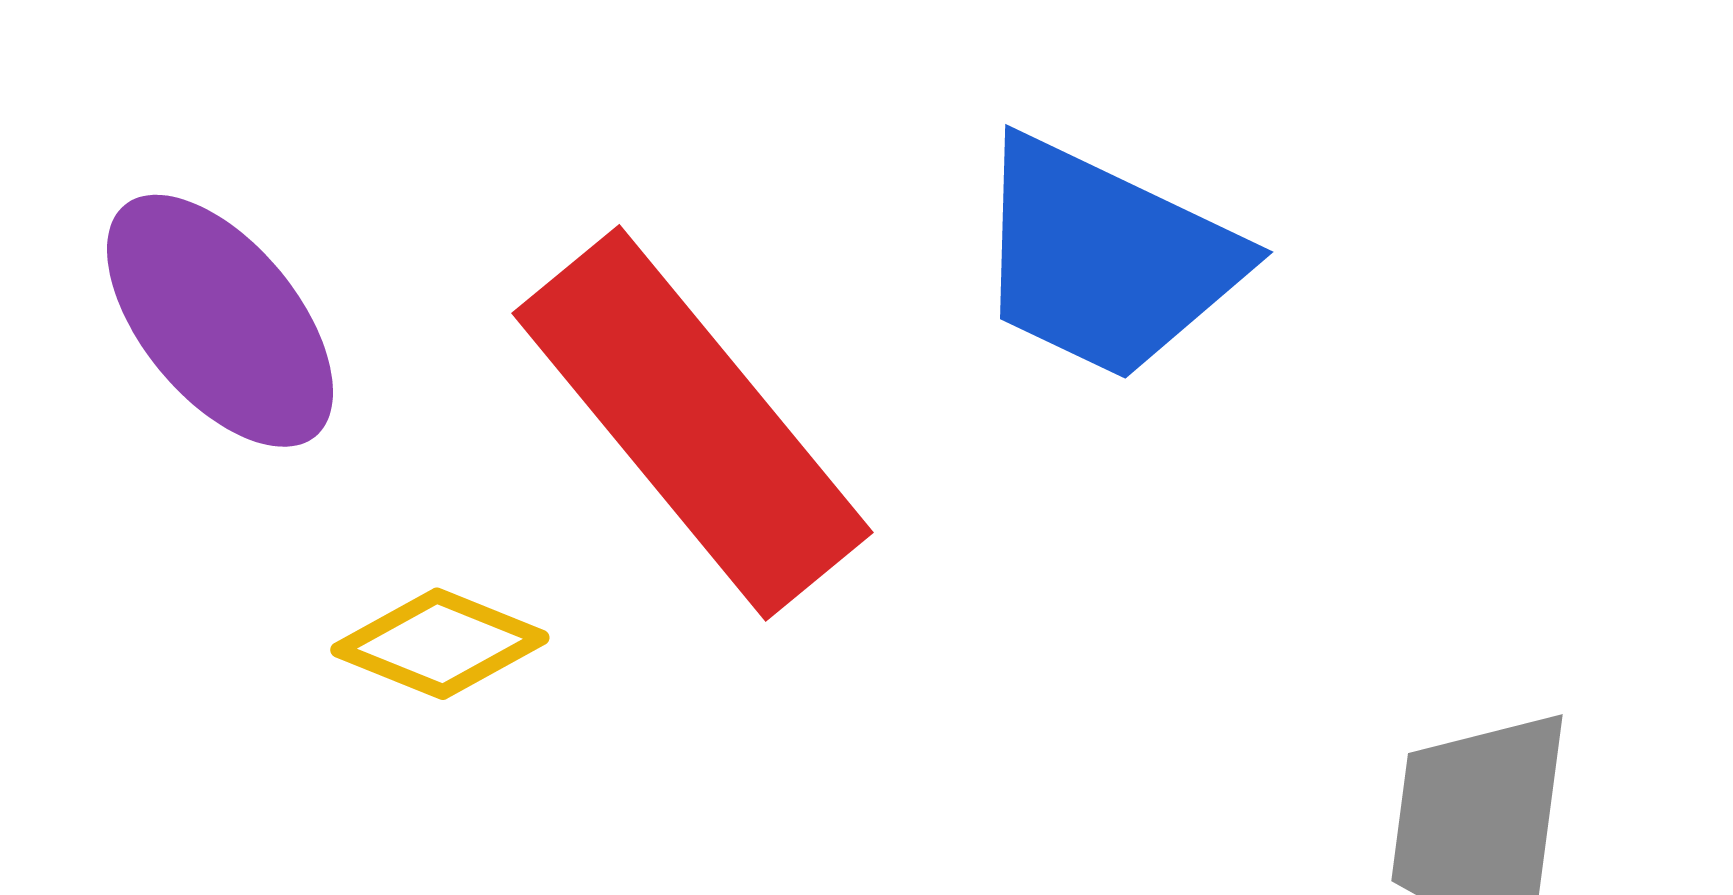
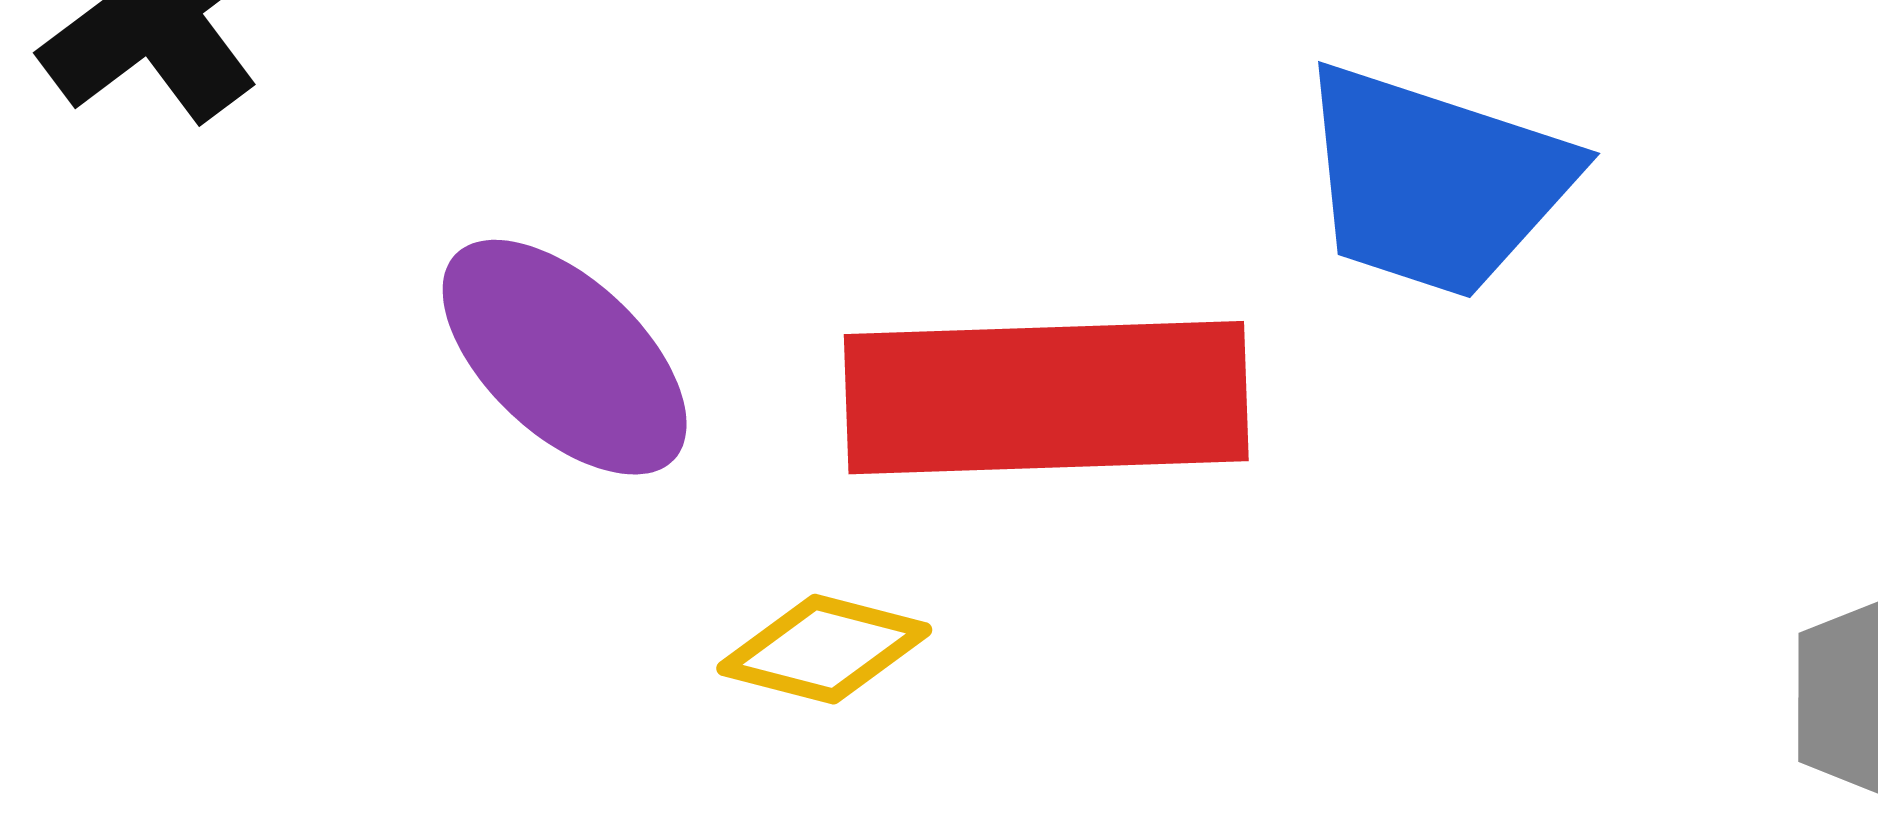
red rectangle: (692, 423) -> (1046, 398), turned -45

